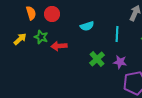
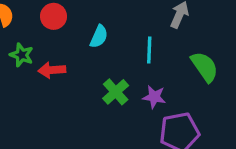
red circle: (52, 14) -> (54, 16), moved
cyan semicircle: (87, 26) -> (99, 36), turned -48

